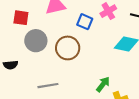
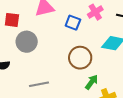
brown circle: (68, 48) -> (80, 58), moved

